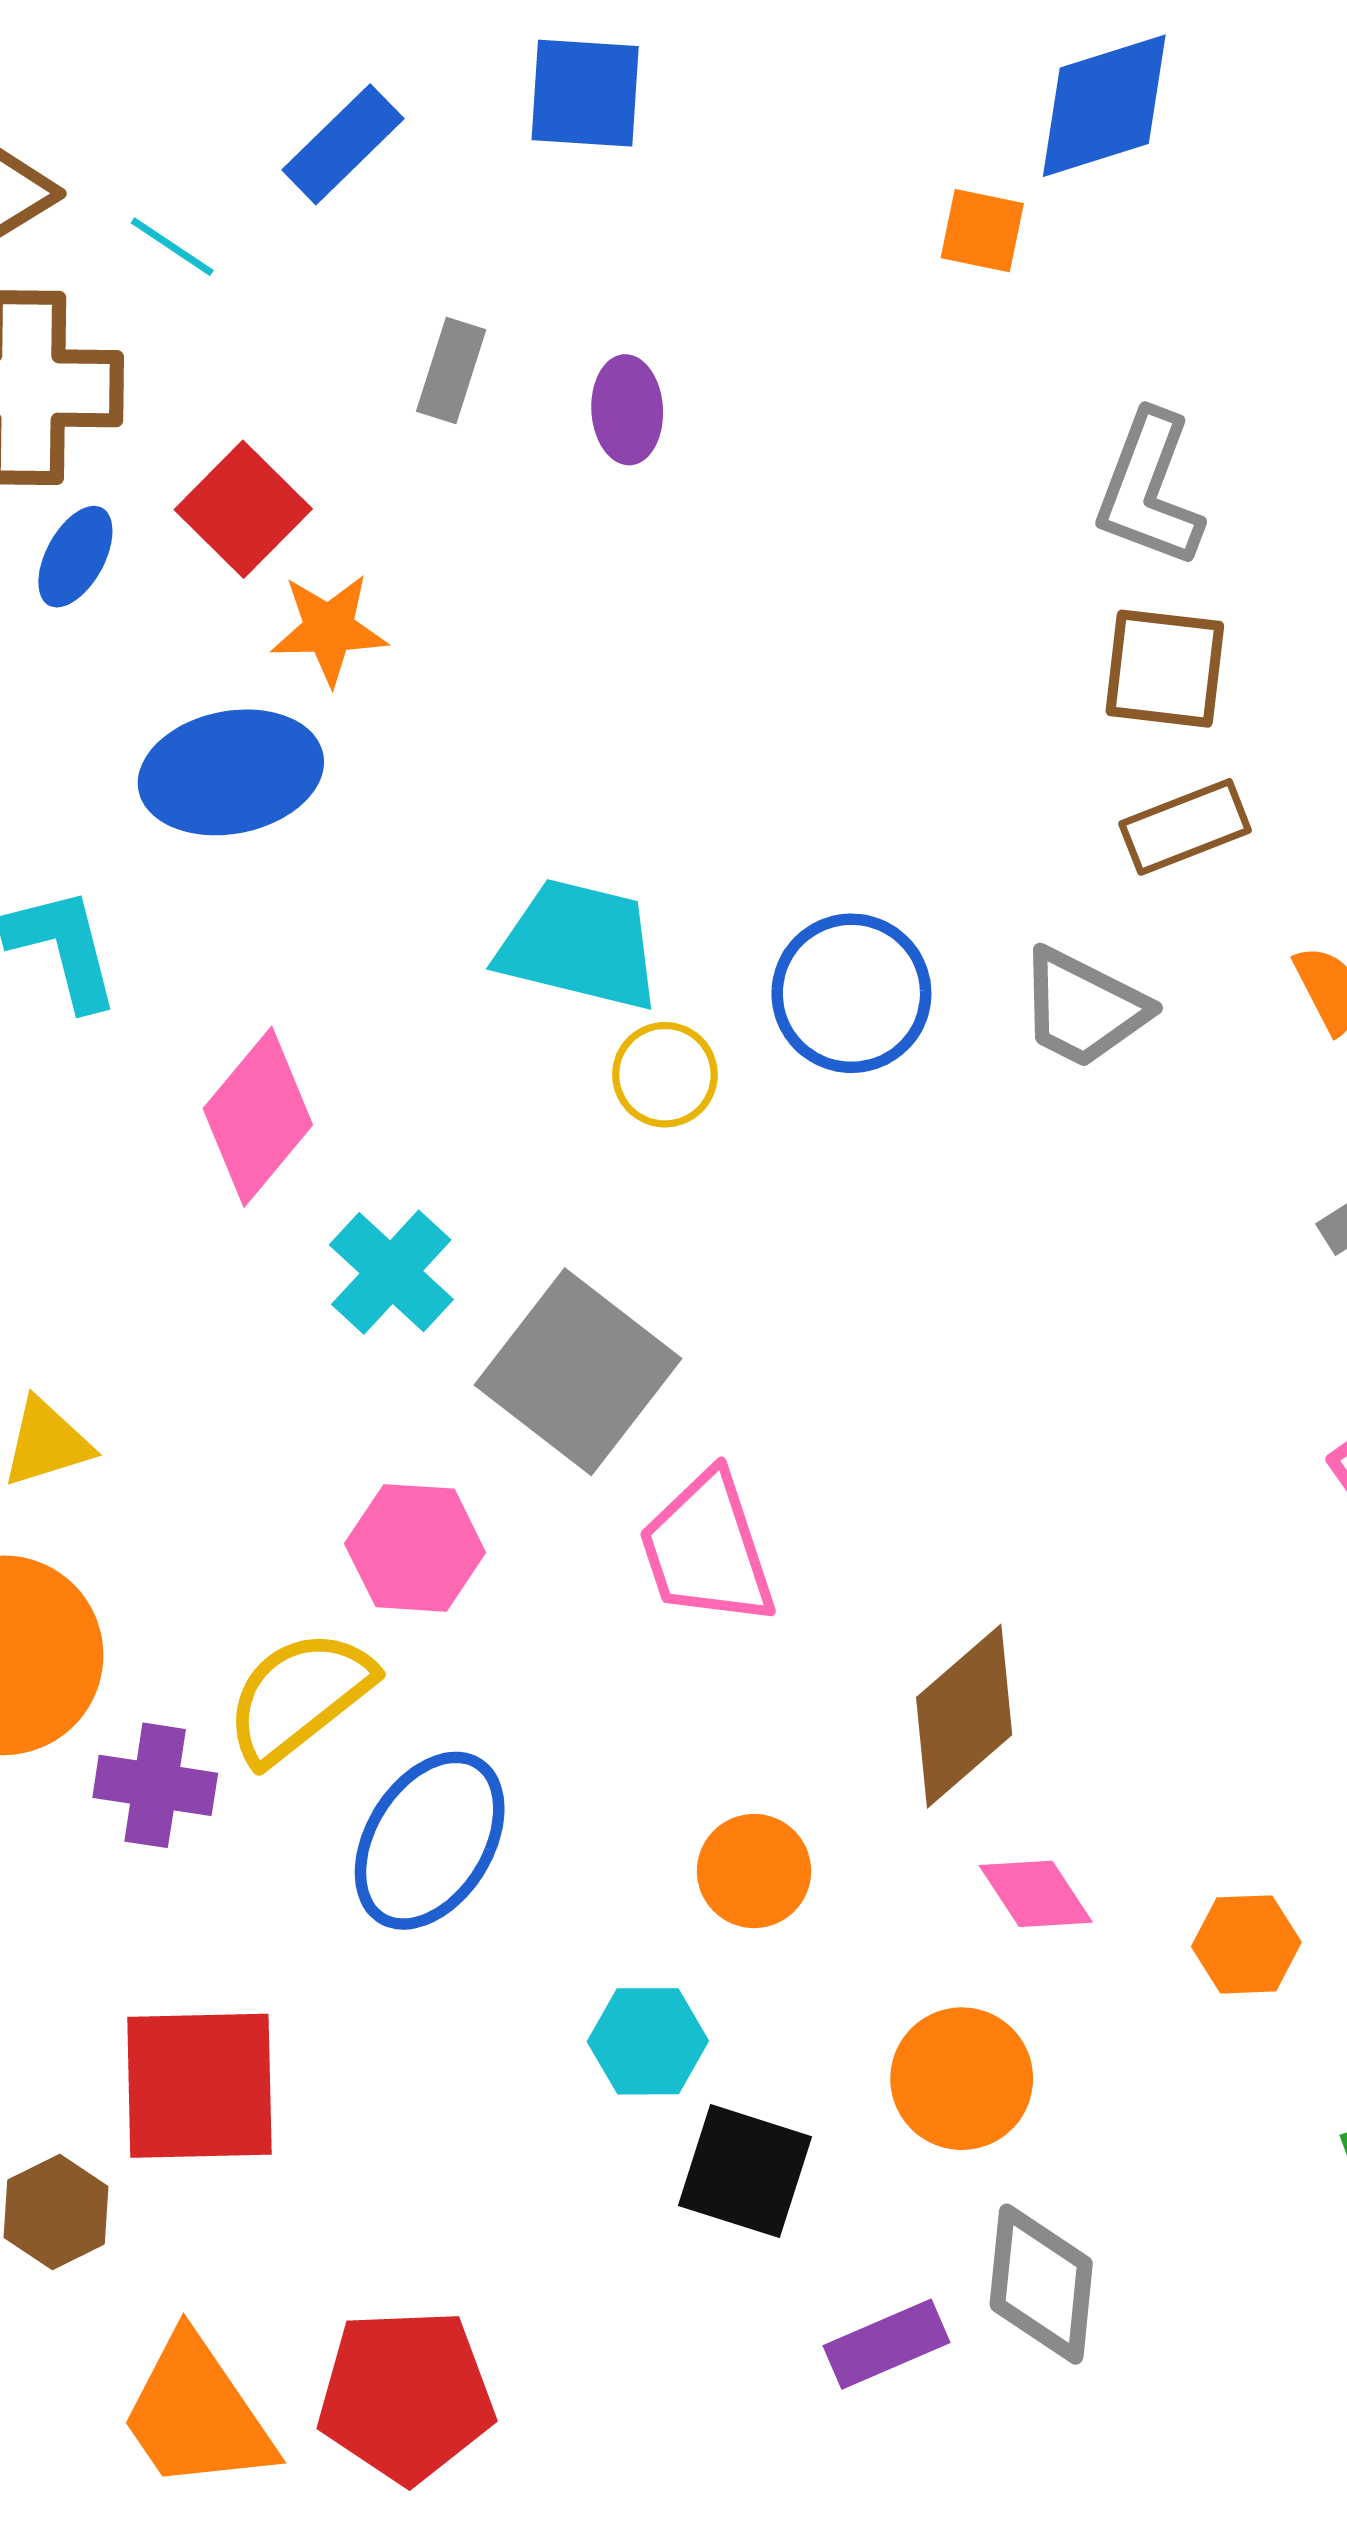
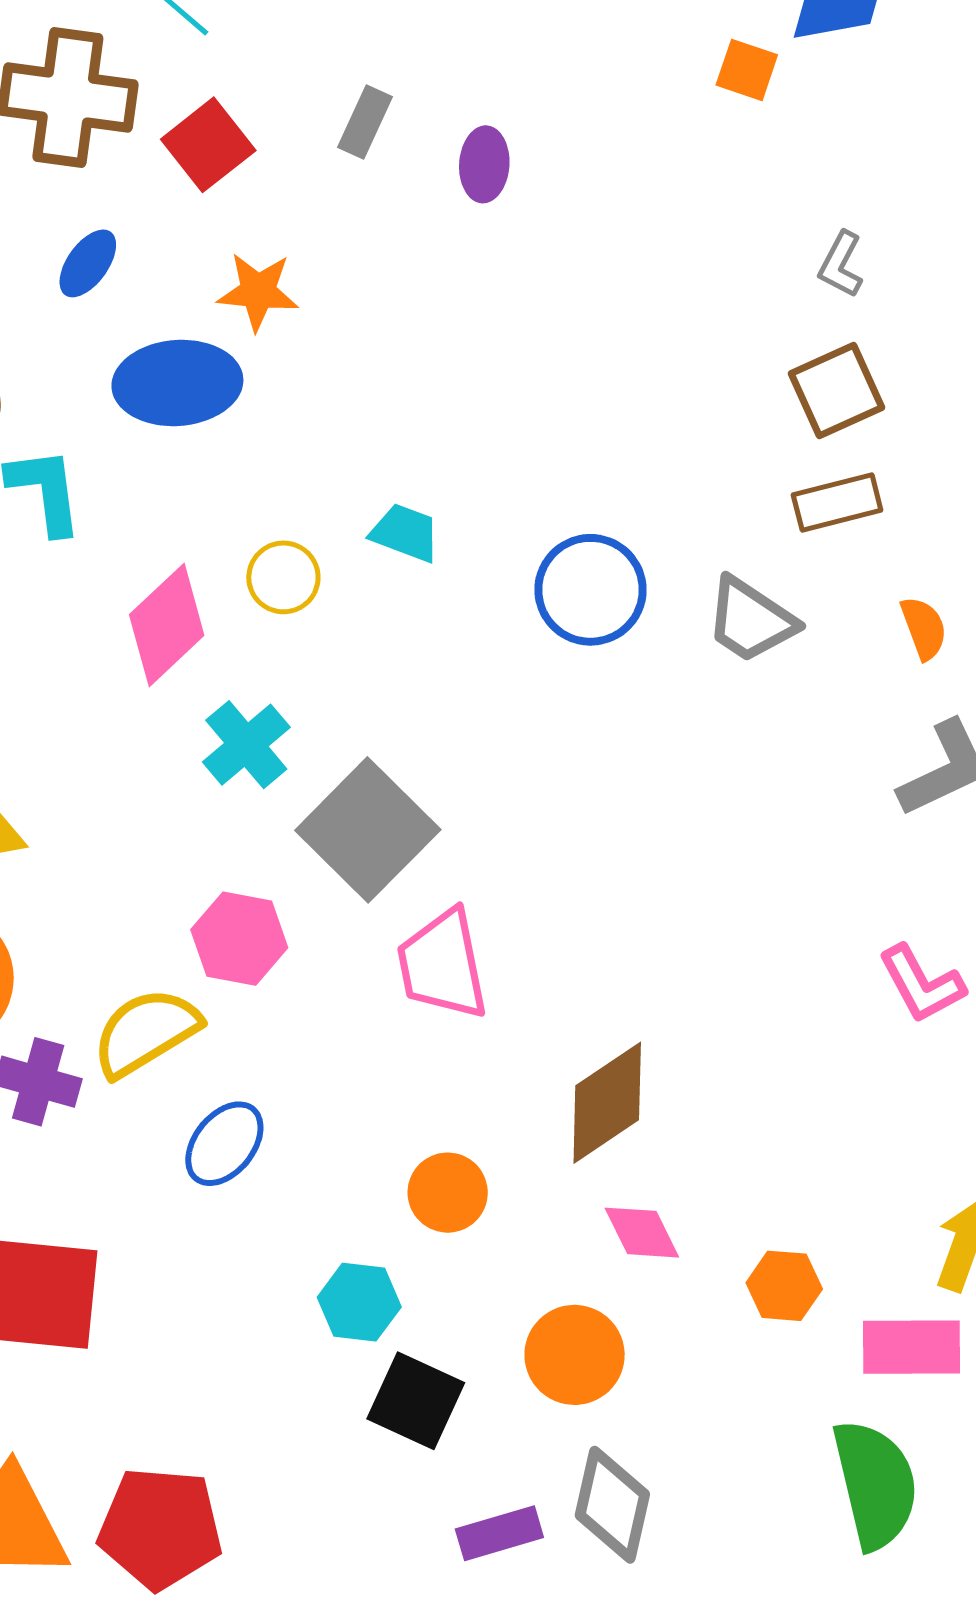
gray L-shape: (1149, 490) -> (841, 264), size x0.6
red square: (243, 509) -> (208, 145), moved
blue ellipse: (75, 557) -> (88, 263), moved
brown square: (1165, 669) -> (836, 391), turned -38
cyan trapezoid: (579, 945) -> (405, 533), size x0.6
yellow circle: (665, 1075) -> (283, 577), moved
blue ellipse: (430, 1841) -> (224, 1144), size x0.7

